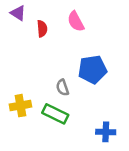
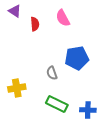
green rectangle: (55, 114) -> (57, 104), moved

